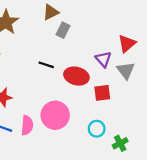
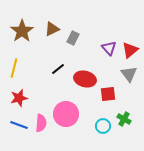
brown triangle: (51, 12) -> (52, 29), moved
purple triangle: (103, 59) -> (109, 48), moved
black line: (46, 65) -> (58, 69), turned -56
green cross: (120, 143) -> (124, 119), moved, turned -32

